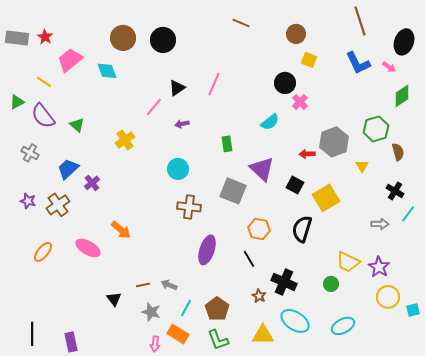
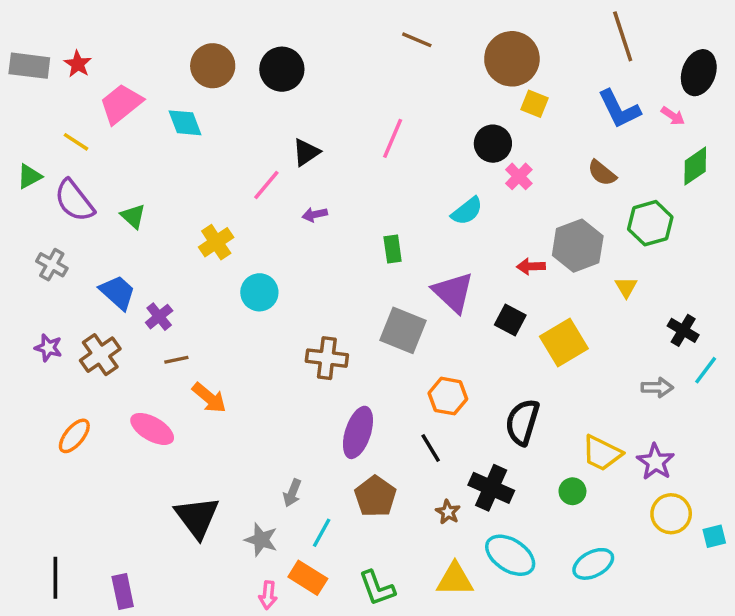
brown circle: (296, 34) -> (512, 59), size x1.6
pink line: (214, 84) -> (393, 138), moved
brown semicircle: (398, 152) -> (602, 173), moved, turned 144
blue trapezoid: (68, 169) -> (118, 292), turned 85
cyan circle: (178, 169) -> (259, 292), moved
black semicircle: (302, 229) -> (522, 422), moved
brown line: (143, 285) -> (176, 360), moved
gray arrow: (169, 285) -> (292, 493), turned -91
black triangle: (114, 299) -> (197, 517), size x1.8
brown pentagon: (217, 309) -> (375, 496), moved

